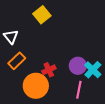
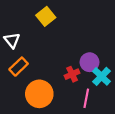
purple circle: (78, 66) -> (89, 62), moved
red cross: (49, 70) -> (72, 74), moved

